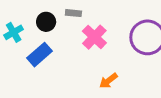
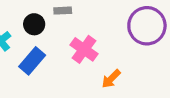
pink cross: (94, 37) -> (84, 49), moved

